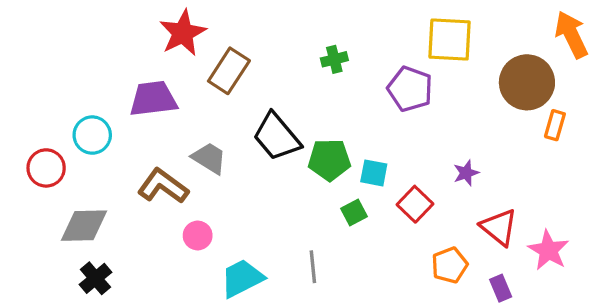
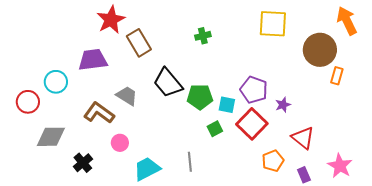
brown rectangle: (229, 71) -> (139, 43), turned -64
purple pentagon: (410, 89) -> (254, 90), moved
red square: (415, 204) -> (252, 124), size x1.4
pink star: (548, 250) -> (340, 166), moved
black cross: (96, 278) -> (83, 163), moved

